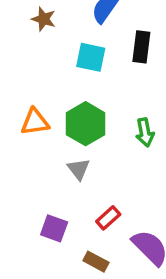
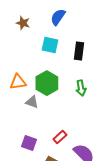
black rectangle: (141, 47) -> (79, 51), moved
gray triangle: (79, 169) -> (32, 102), moved, turned -32

